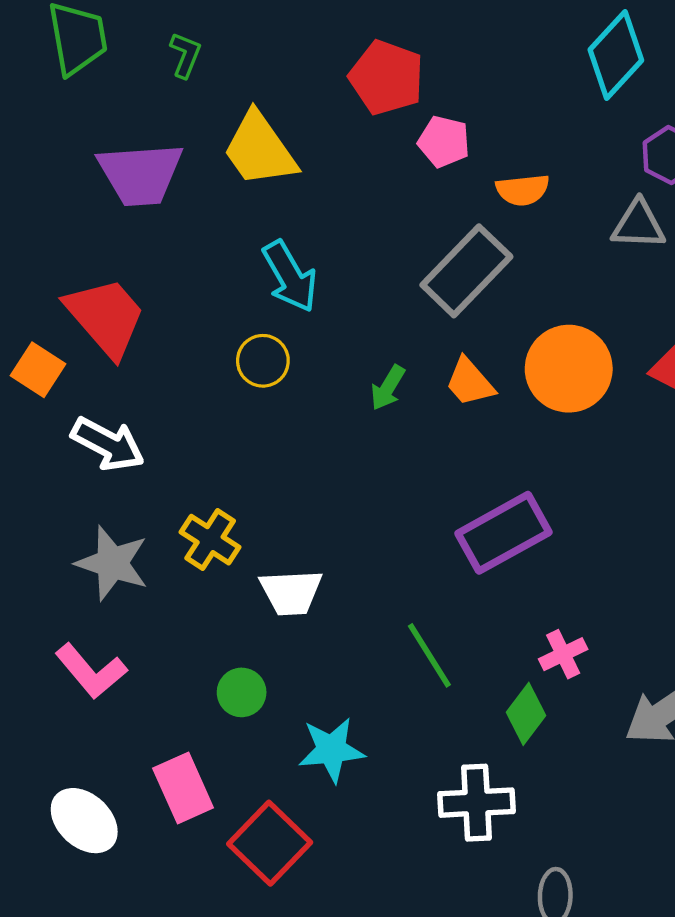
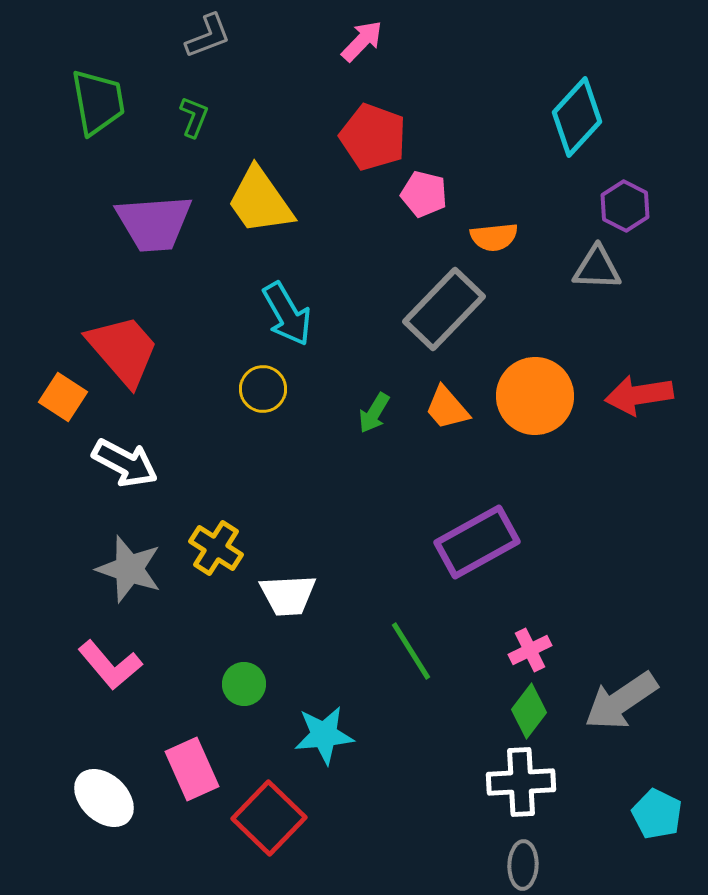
green diamond: (526, 714) -> (529, 711), moved
white cross: (477, 803) -> (521, 782), moved

